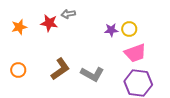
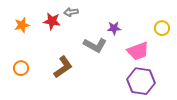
yellow circle: (129, 29) -> (162, 28), moved
gray L-shape: (92, 74) -> (95, 45), moved

